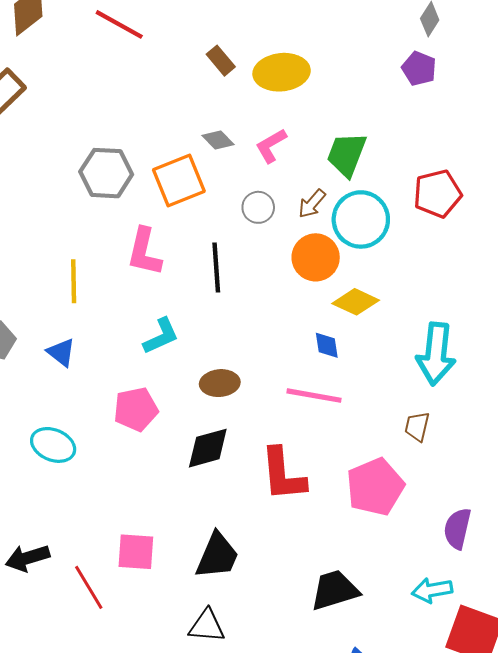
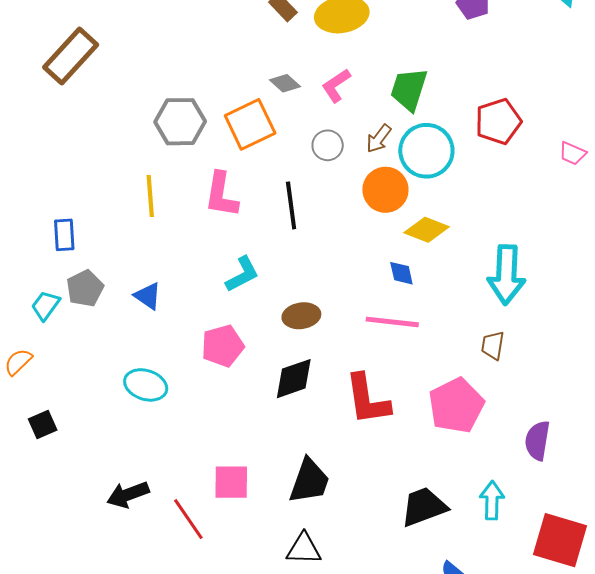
yellow line: (74, 281) -> (150, 196), moved
cyan arrow: (432, 590) -> (492, 500), moved, turned 105

